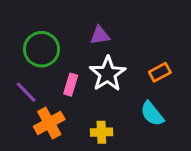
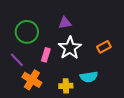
cyan semicircle: (152, 114) -> (89, 77), moved, turned -60
orange cross: (49, 123) -> (32, 80), turned -30

